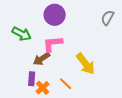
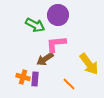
green arrow: (22, 34) -> (35, 25), moved
orange cross: (43, 88) -> (23, 77), moved, turned -32

